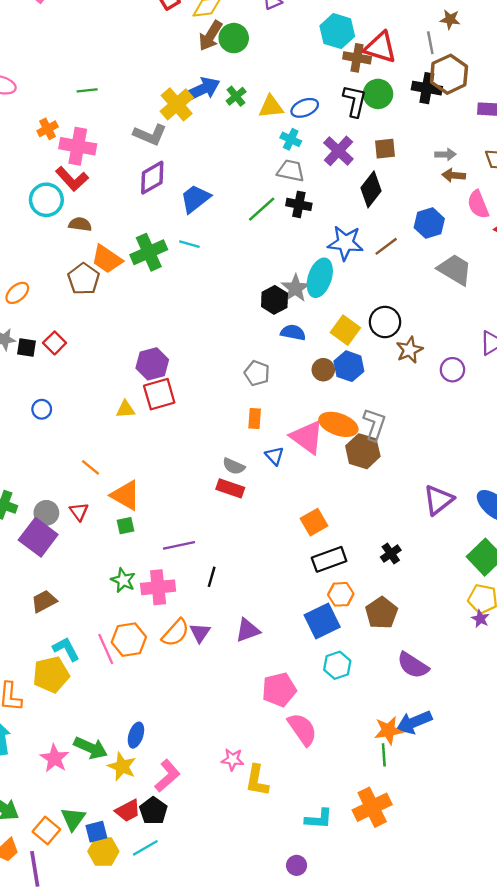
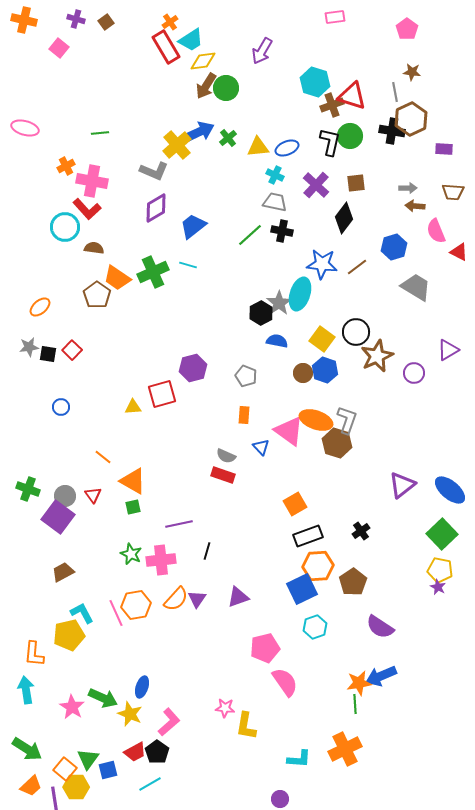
brown cross: (357, 58) -> (332, 105), turned -30
brown star: (409, 350) -> (377, 356), size x1.4
purple hexagon: (152, 364) -> (193, 368), moved
orange hexagon: (341, 594) -> (318, 566), size x1.4
yellow hexagon: (103, 851) -> (76, 787), moved

